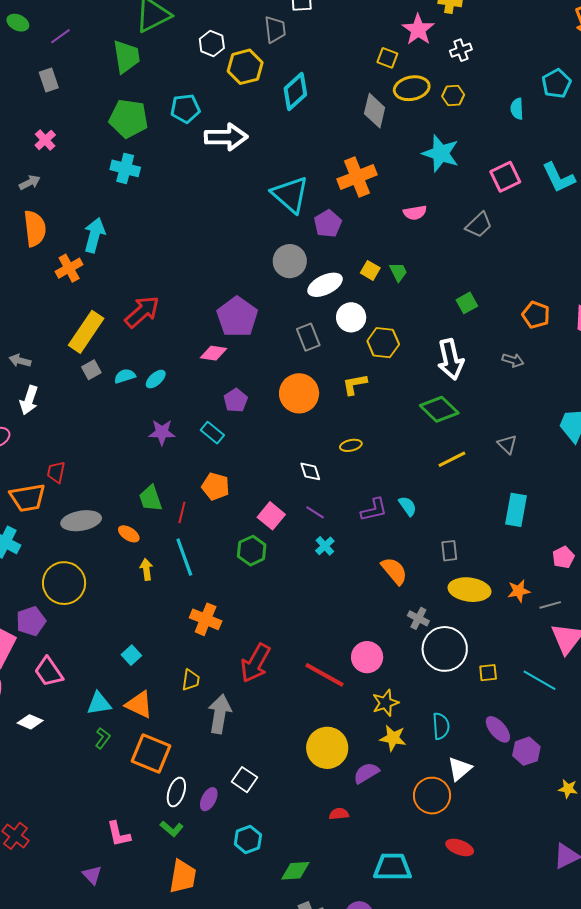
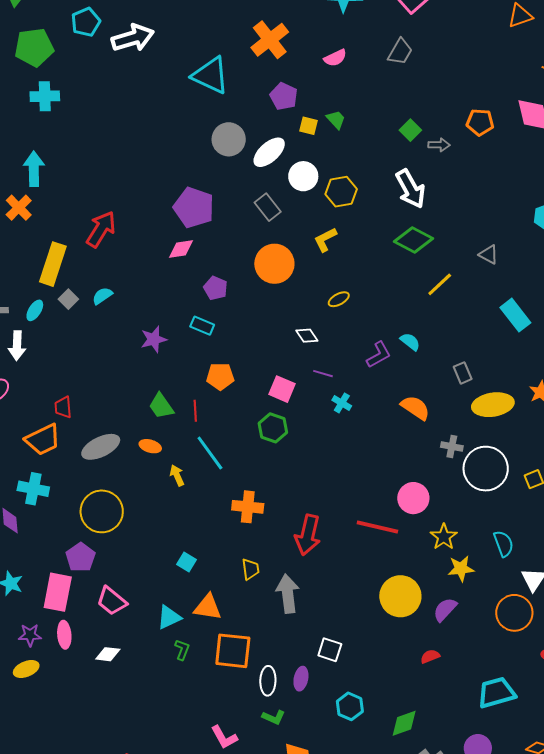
purple pentagon: (328, 224) -> (284, 96), moved
gray arrow: (513, 360) -> (439, 145), moved
cyan ellipse: (156, 379) -> (35, 310), moved
cyan rectangle: (516, 510) -> (515, 315), turned -32

